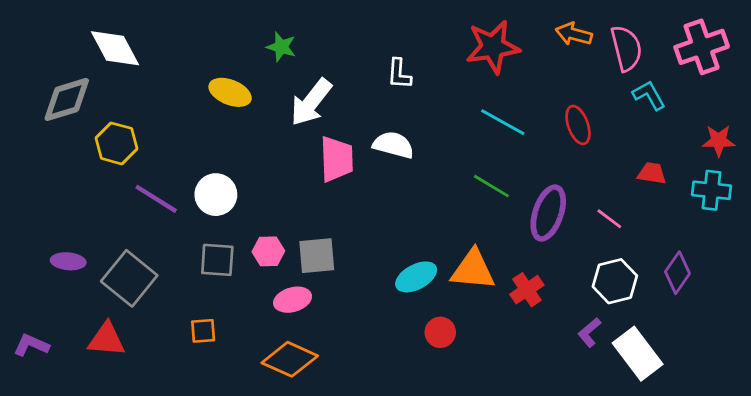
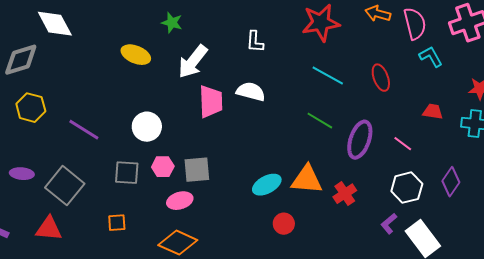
yellow hexagon: (116, 143) -> (31, 108), moved
white circle: (216, 195) -> (147, 127), moved

